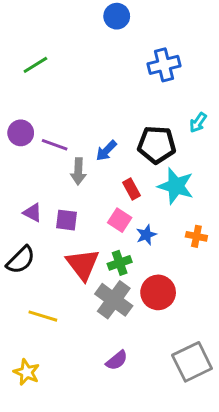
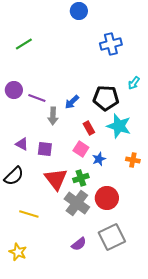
gray square: (192, 362) -> (112, 237), moved

